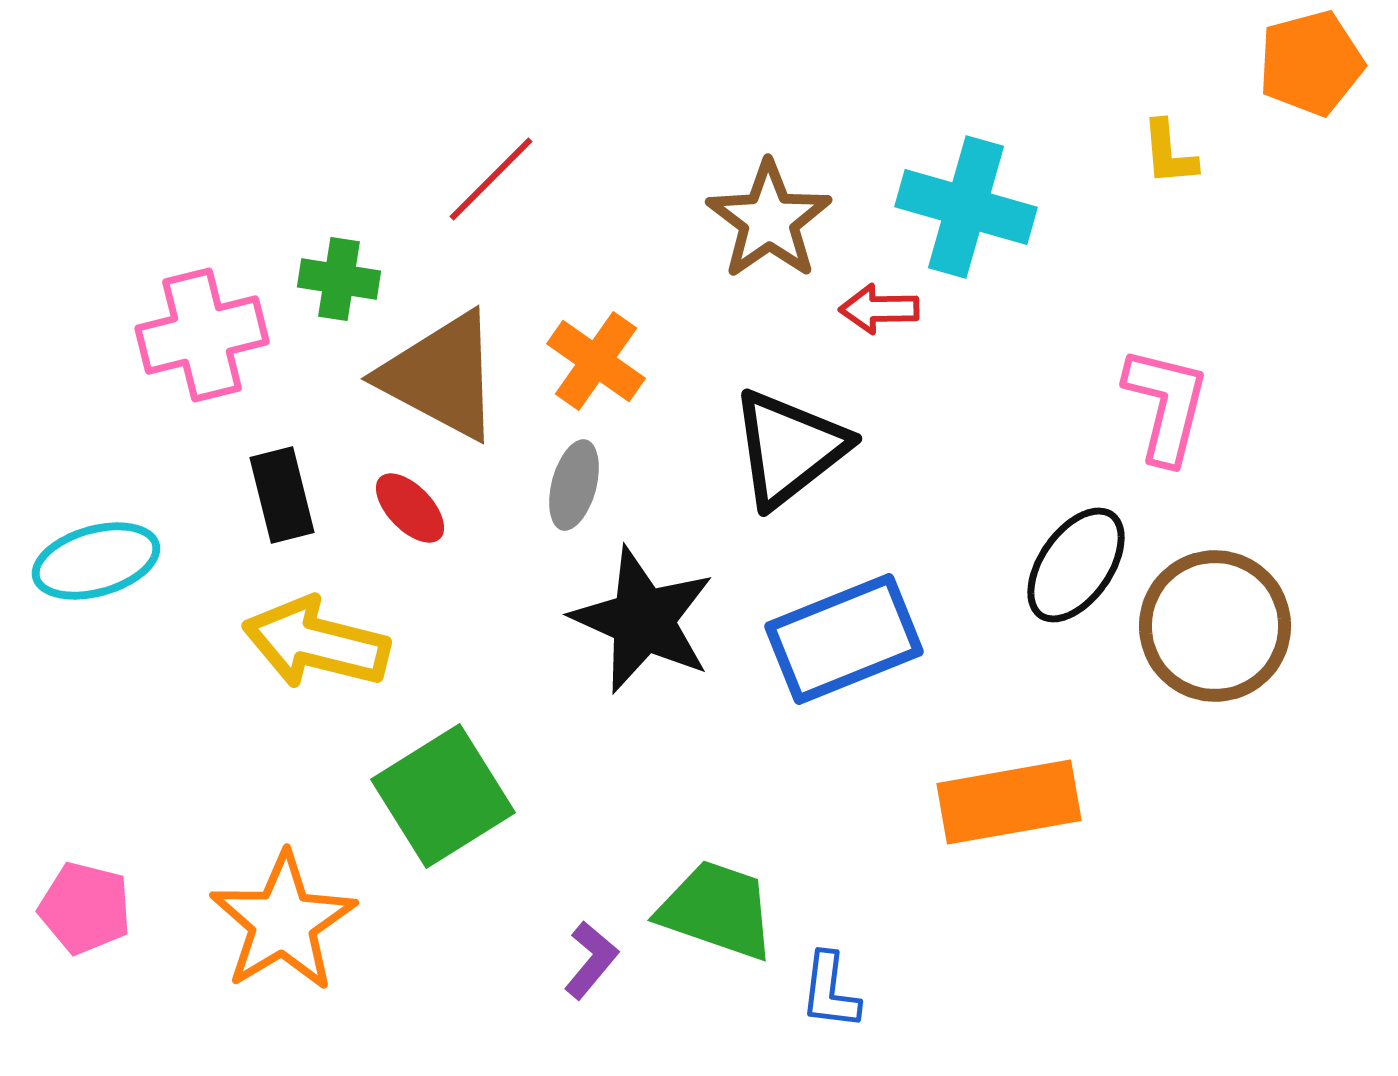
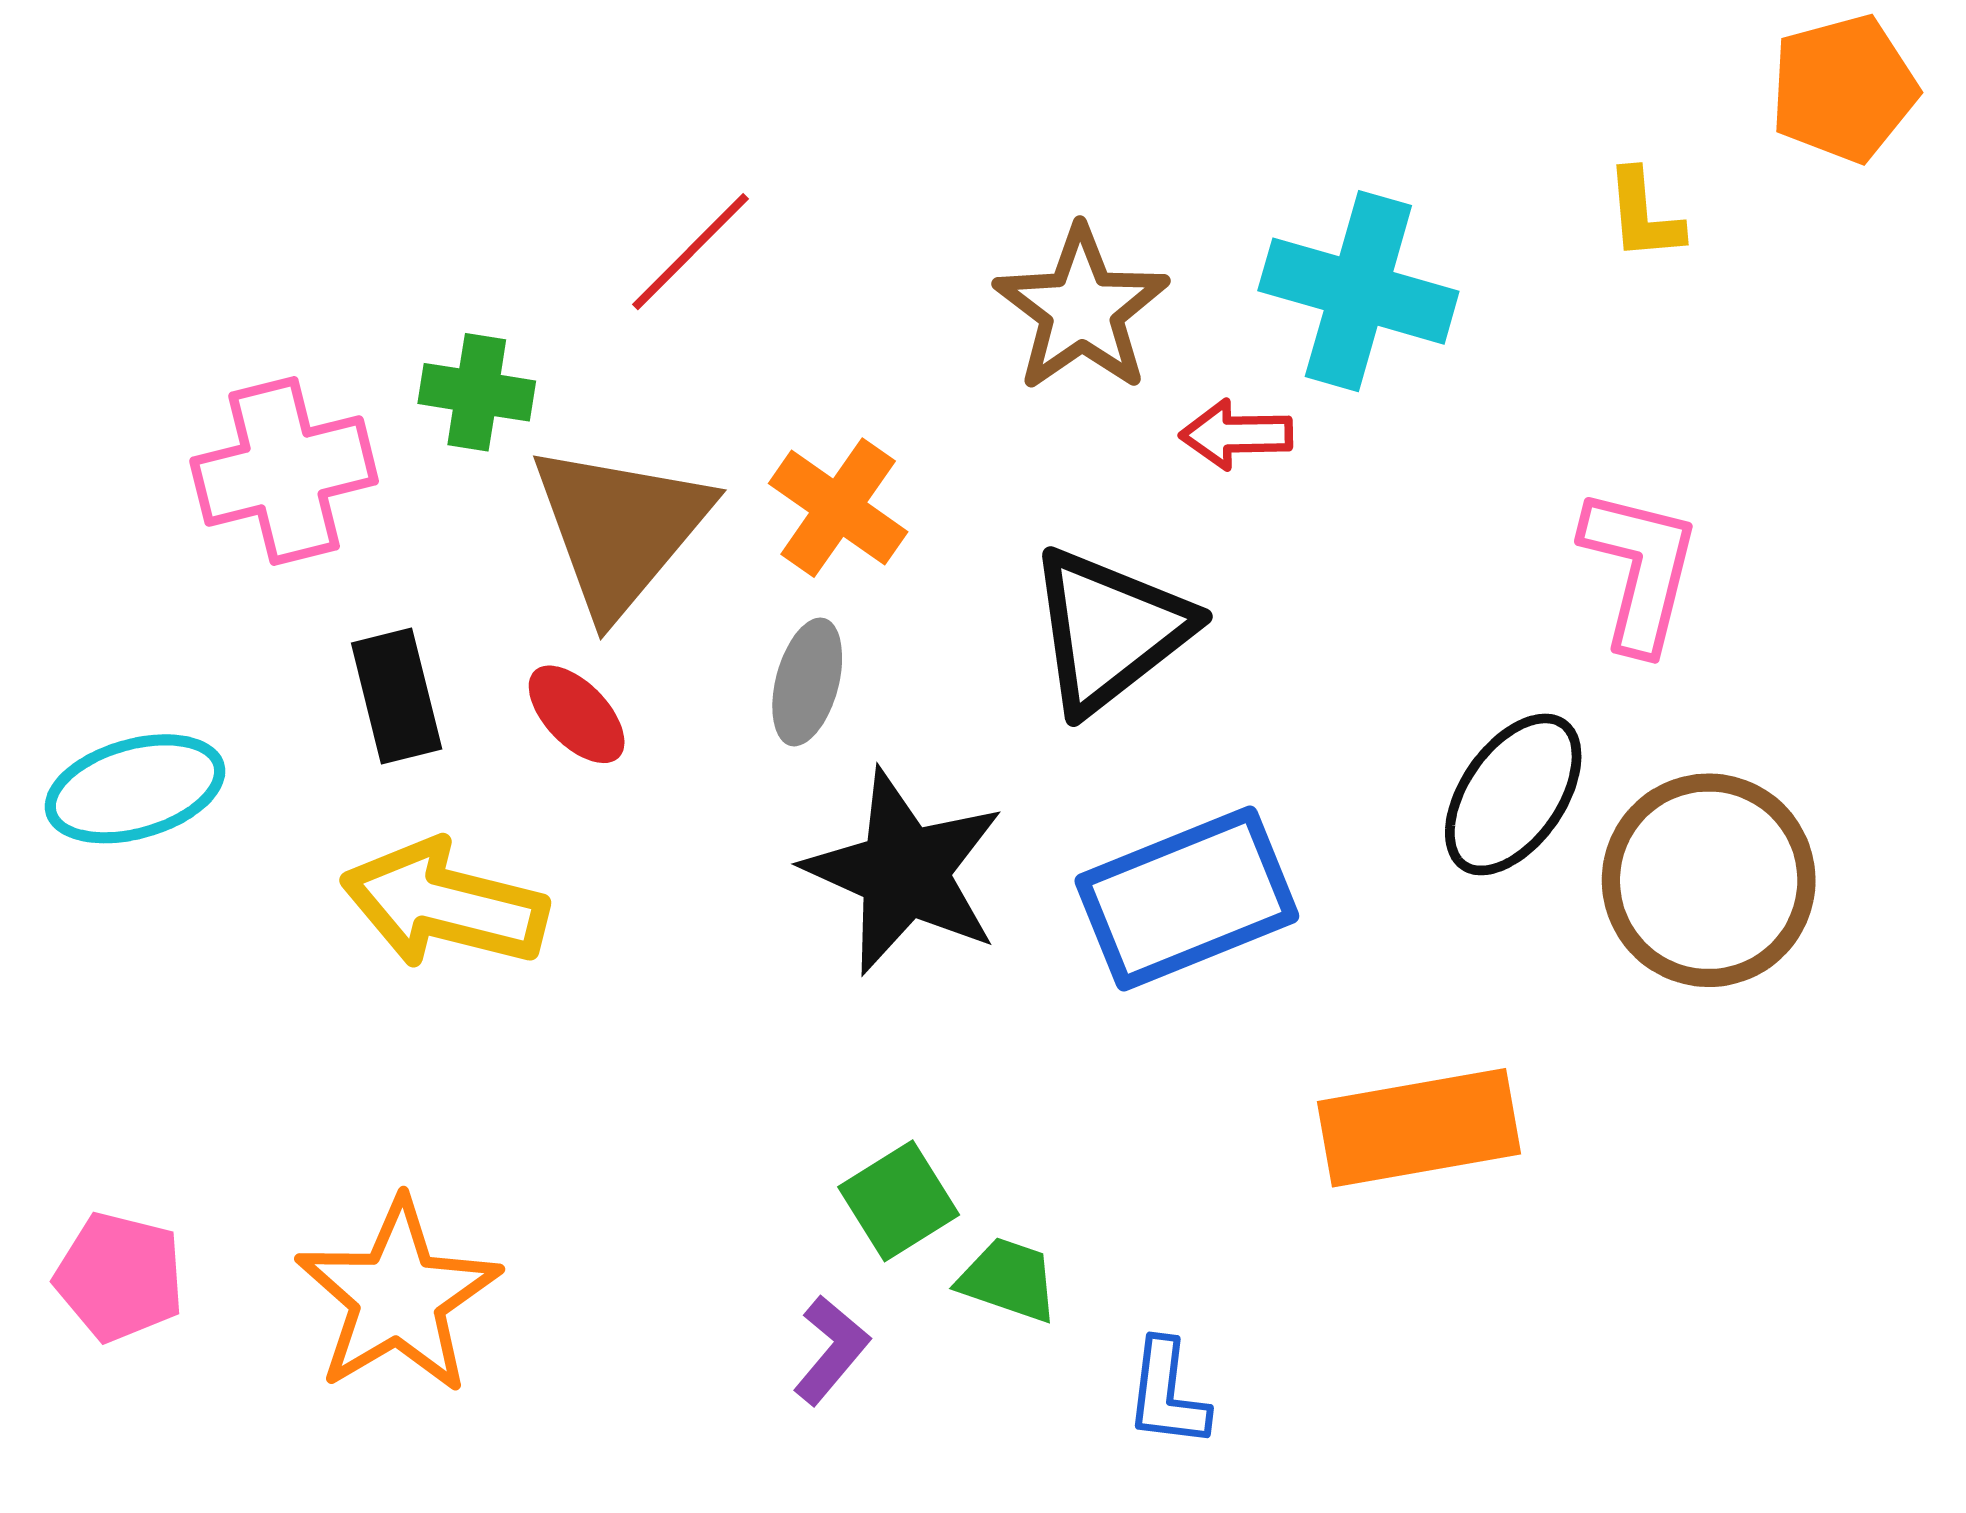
brown triangle: (441, 376) -> (620, 529), turned 42
green square: (443, 796) -> (899, 1201), moved, size x0.6
green trapezoid: (717, 910) -> (1008, 1280), size x0.6

